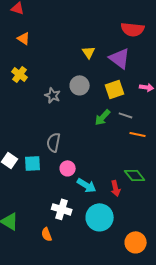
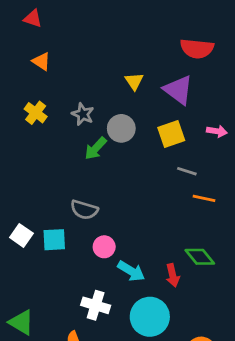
gray star: (53, 95) -> (83, 114), moved
green arrow: (103, 117) -> (96, 148), moved
gray semicircle: (54, 142) -> (84, 210), turned -84

